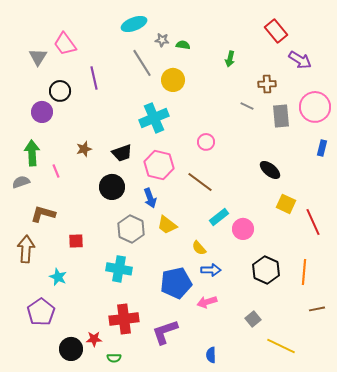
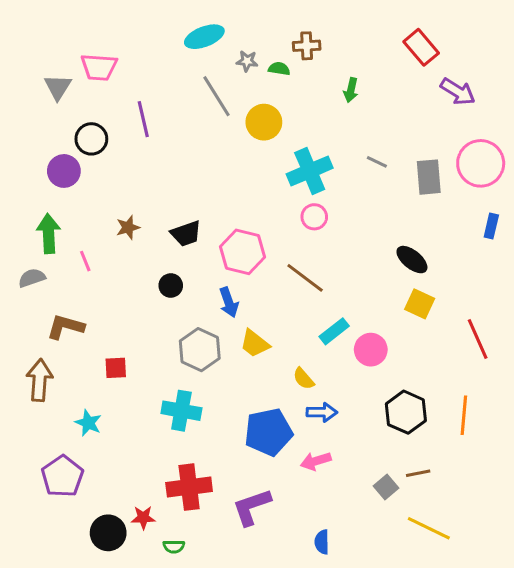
pink trapezoid: (65, 44) -> (99, 67), turned -50
brown cross: (267, 84) -> (307, 46), moved
cyan cross: (154, 118) -> (310, 171), moved
black circle: (112, 187) -> (171, 285), size x0.6
yellow square: (286, 204) -> (420, 304), moved
brown line: (317, 309) -> (418, 473), moved

